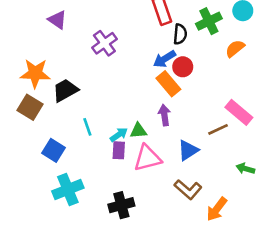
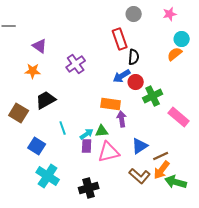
green cross: (209, 21) -> (153, 96), moved
orange semicircle: (235, 49) -> (175, 54), moved
orange star: (35, 73) -> (33, 71), moved, size x0.7
orange rectangle: (168, 84) -> (111, 104), moved, turned -42
brown line: (218, 129) -> (161, 156), moved
green arrow: (245, 169) -> (176, 182), moved, size x1.5
cyan cross: (68, 189) -> (48, 176), turned -35
orange arrow: (217, 209) -> (162, 170), moved

